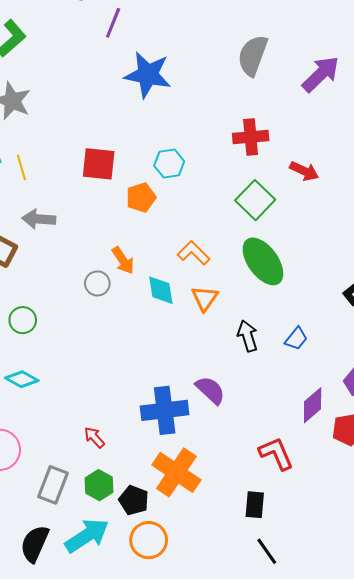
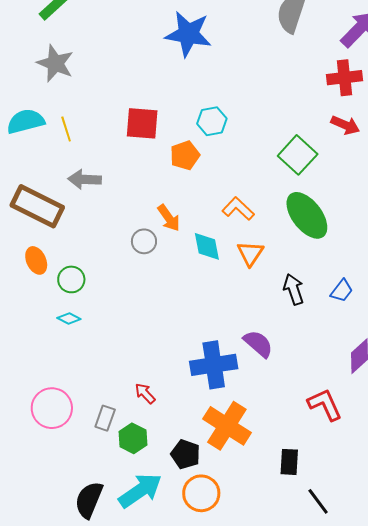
red cross: (251, 137) -> (344, 78), moved
cyan diamond: (22, 379) -> (69, 318), moved, size x0.7
gray rectangle: (53, 485) -> (105, 418), moved, size x0.7
green hexagon: (99, 485) -> (133, 438), moved
black rectangle: (255, 505) -> (289, 462), moved

